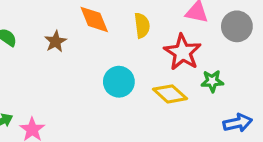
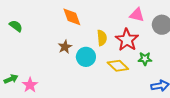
yellow semicircle: (142, 25) -> (102, 38), moved
brown star: (56, 42) -> (65, 47), moved

